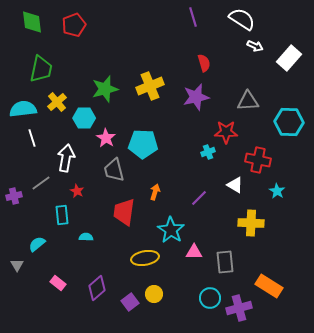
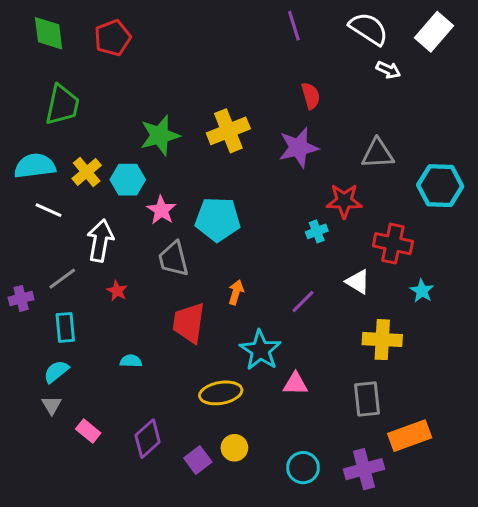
white rectangle: (289, 58) -> (434, 32), moved
yellow cross: (57, 102) -> (87, 172), moved
white line: (32, 138) -> (49, 210), turned -48
cyan rectangle: (62, 215) -> (65, 327), moved
gray rectangle: (225, 262) -> (367, 399), moved
gray triangle: (17, 265) -> (52, 405), moved
orange rectangle: (269, 286) -> (410, 436), turned -52
cyan circle: (210, 298) -> (303, 468), moved

